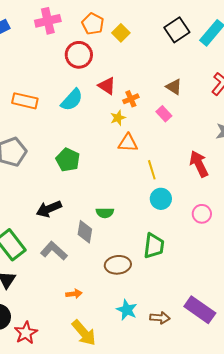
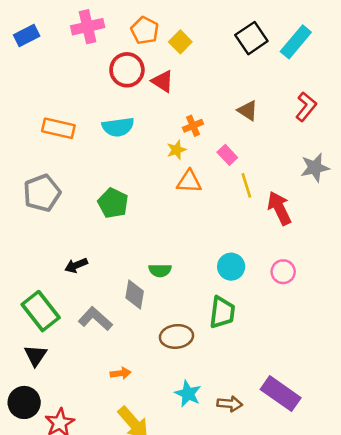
red triangle: (107, 86) -> (163, 81), moved
cyan semicircle: (72, 100) -> (118, 127), turned 40
pink rectangle: (164, 114) -> (227, 155), moved
yellow line: (152, 170) -> (246, 185), moved
cyan circle: (161, 199) -> (231, 267), moved
black arrow: (49, 209) -> (76, 265), moved, size x0.7

